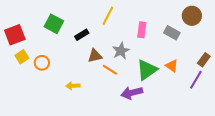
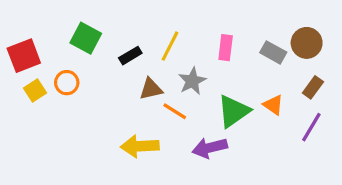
yellow line: (108, 16) -> (170, 46), moved
brown circle: (192, 16) -> (307, 43), moved
brown rectangle: (204, 60) -> (313, 87), moved
orange circle: (42, 63) -> (67, 83), moved
yellow arrow: (73, 86) -> (140, 146), moved, size x1.6

